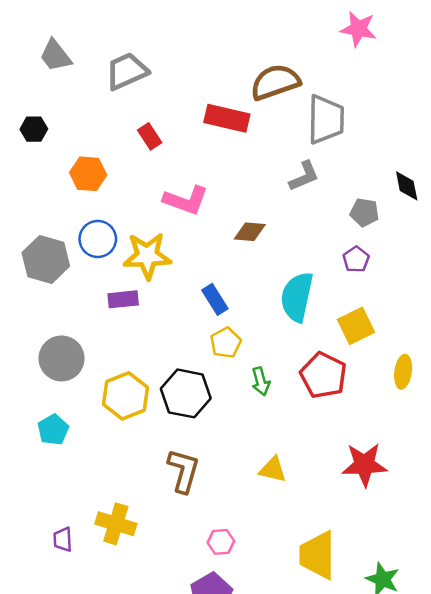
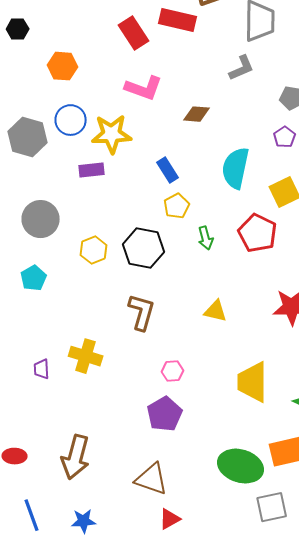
red rectangle: (150, 136) -> (134, 33), moved, size x1.5
yellow hexagon: (126, 396) -> (94, 250), size x0.7

